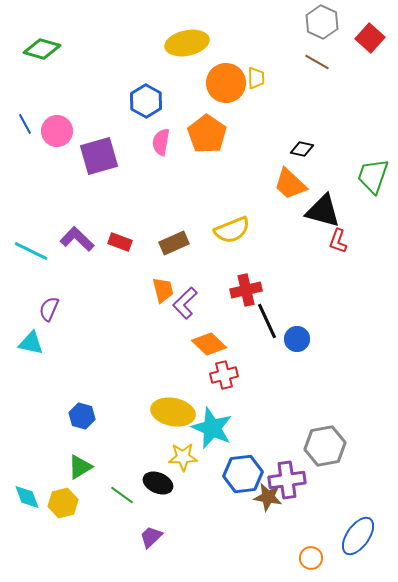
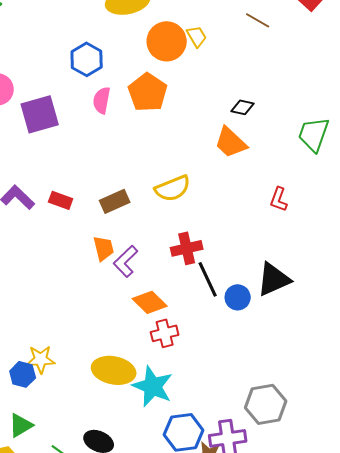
yellow trapezoid: (256, 78) -> (197, 36), turned -30
black triangle: (323, 211) -> (274, 279), moved, turned -39
yellow star: (183, 457) -> (41, 359), moved

